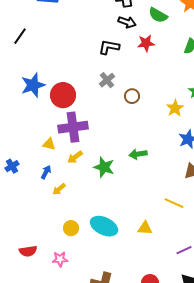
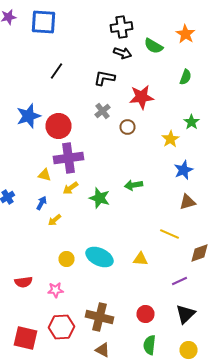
black line: (20, 36) -> (56, 71), moved
red star: (146, 43) -> (142, 97), moved, size x1.4

